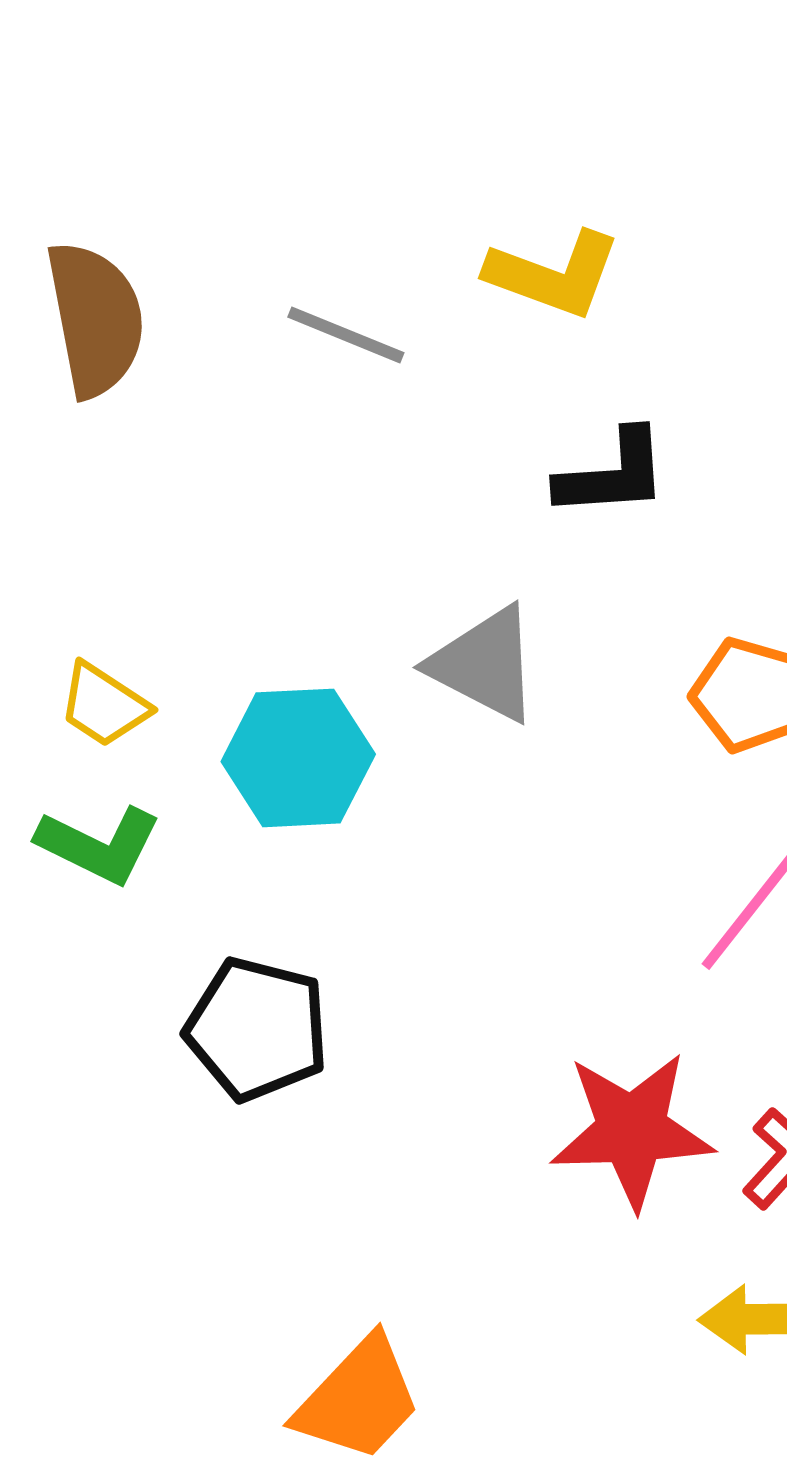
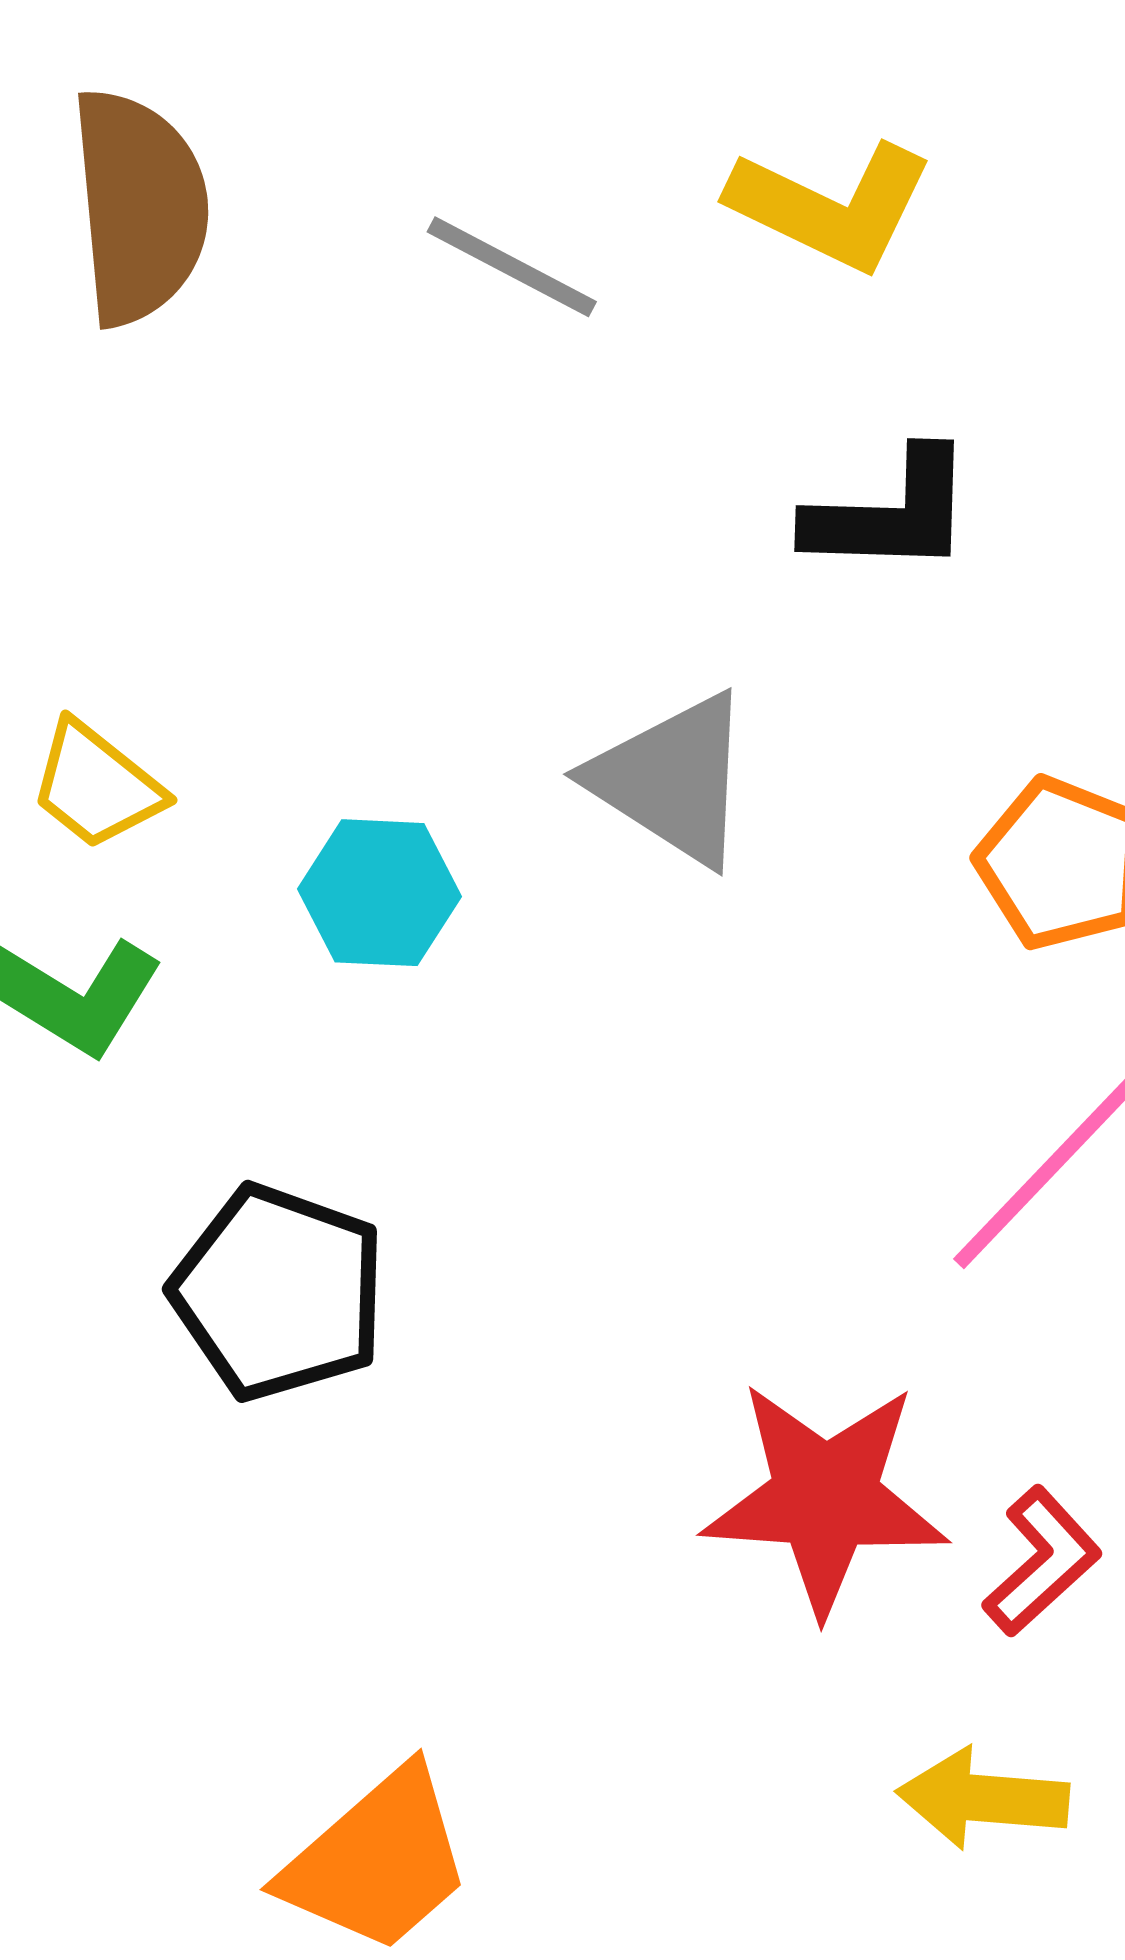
cyan hexagon: (298, 758) -> (379, 893), size x0.7

